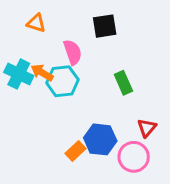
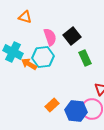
black square: (105, 26) -> (72, 36), moved, turned -30
orange arrow: (42, 73) -> (29, 64), moved
blue hexagon: (100, 139) -> (76, 111), moved

